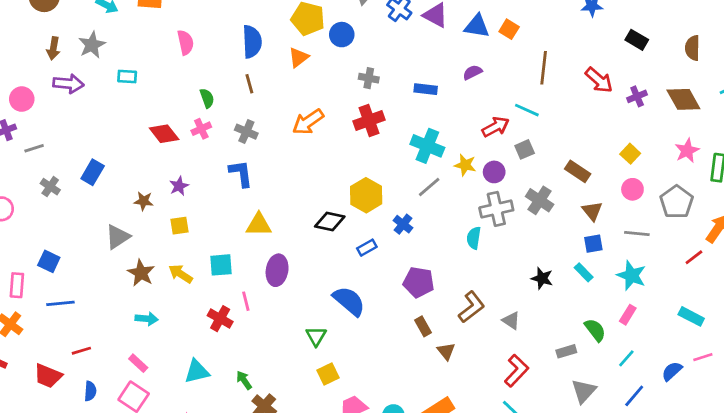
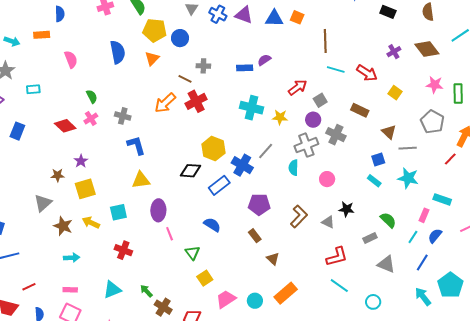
purple semicircle: (472, 72) -> (264, 60), moved
red arrow: (599, 80) -> (367, 73), moved
brown line: (249, 84) -> (185, 79), moved, turned -40
cyan line: (527, 110) -> (336, 69), moved
red cross: (369, 121) -> (196, 101), moved
pink star: (687, 151) -> (435, 85), turned -30
blue rectangle: (93, 172) -> (17, 131), moved
purple circle: (494, 172) -> (313, 120), moved
blue L-shape: (241, 173) -> (136, 145), moved
gray line: (429, 187) -> (266, 151), moved
pink circle: (632, 189) -> (327, 179), moved
brown triangle: (592, 211) -> (389, 132), moved
blue cross: (403, 224) -> (242, 165), size x1.5
yellow square: (179, 226) -> (85, 189), size x1.5
blue rectangle: (367, 248) -> (219, 185), size x1.5
black star: (542, 278) -> (347, 209), moved
pink line: (246, 301) -> (170, 234), moved
blue semicircle: (349, 301) -> (212, 225), size x0.7
pink rectangle: (628, 315) -> (424, 215), moved
cyan rectangle: (691, 316) -> (442, 199), moved
brown rectangle: (423, 326) -> (255, 236), moved
brown triangle: (446, 351) -> (273, 259), moved
pink rectangle: (138, 363) -> (70, 290), turned -32
red L-shape: (516, 371) -> (337, 257), turned 40
blue semicircle: (672, 371) -> (435, 236), moved
gray triangle: (584, 391) -> (386, 264), turned -42

